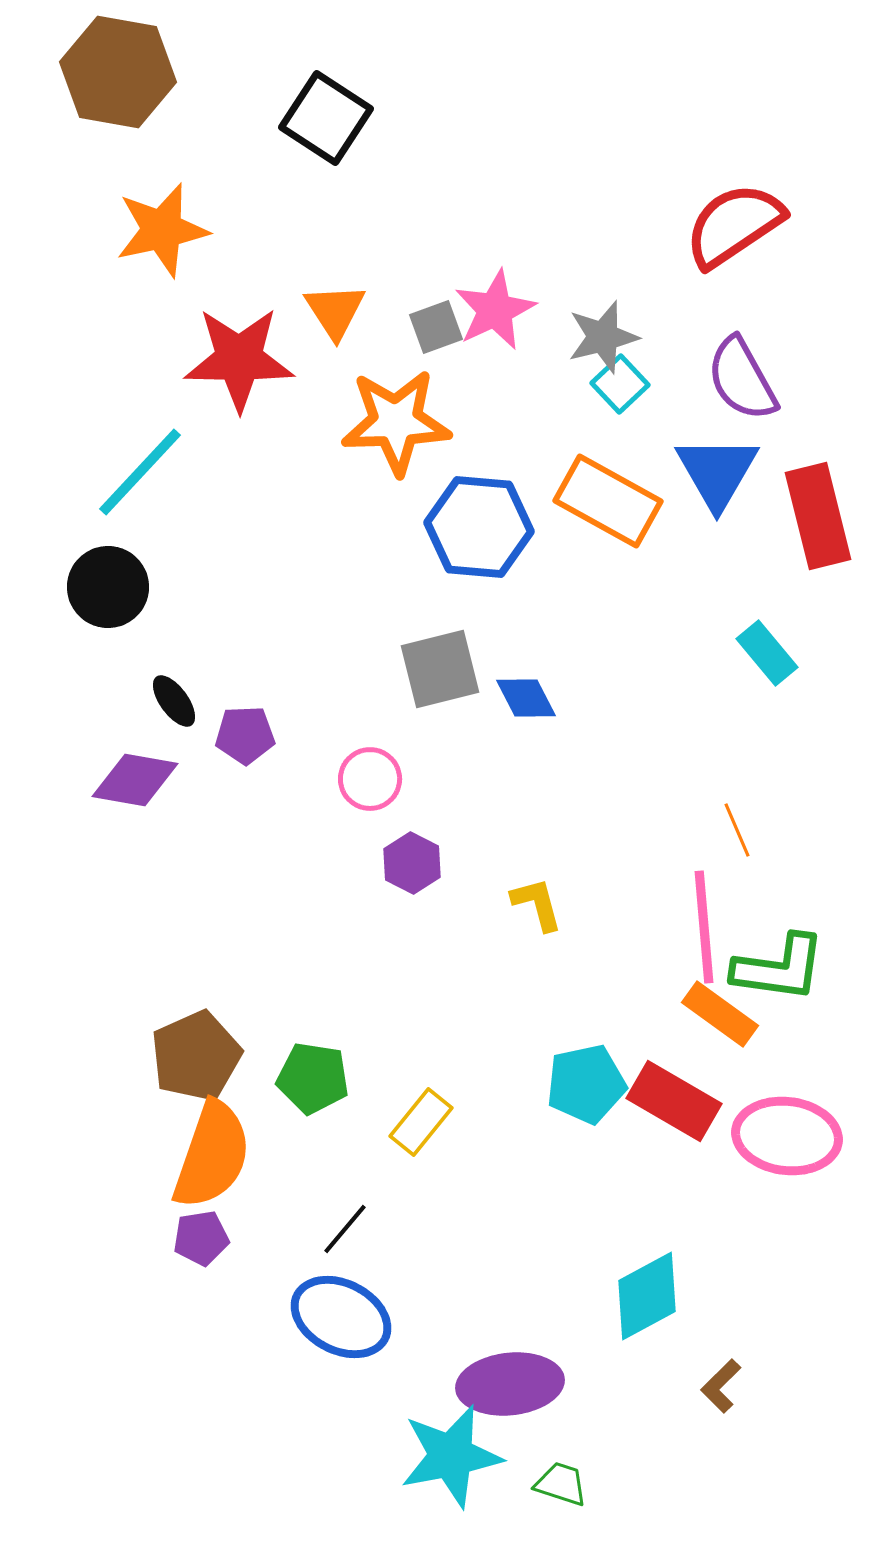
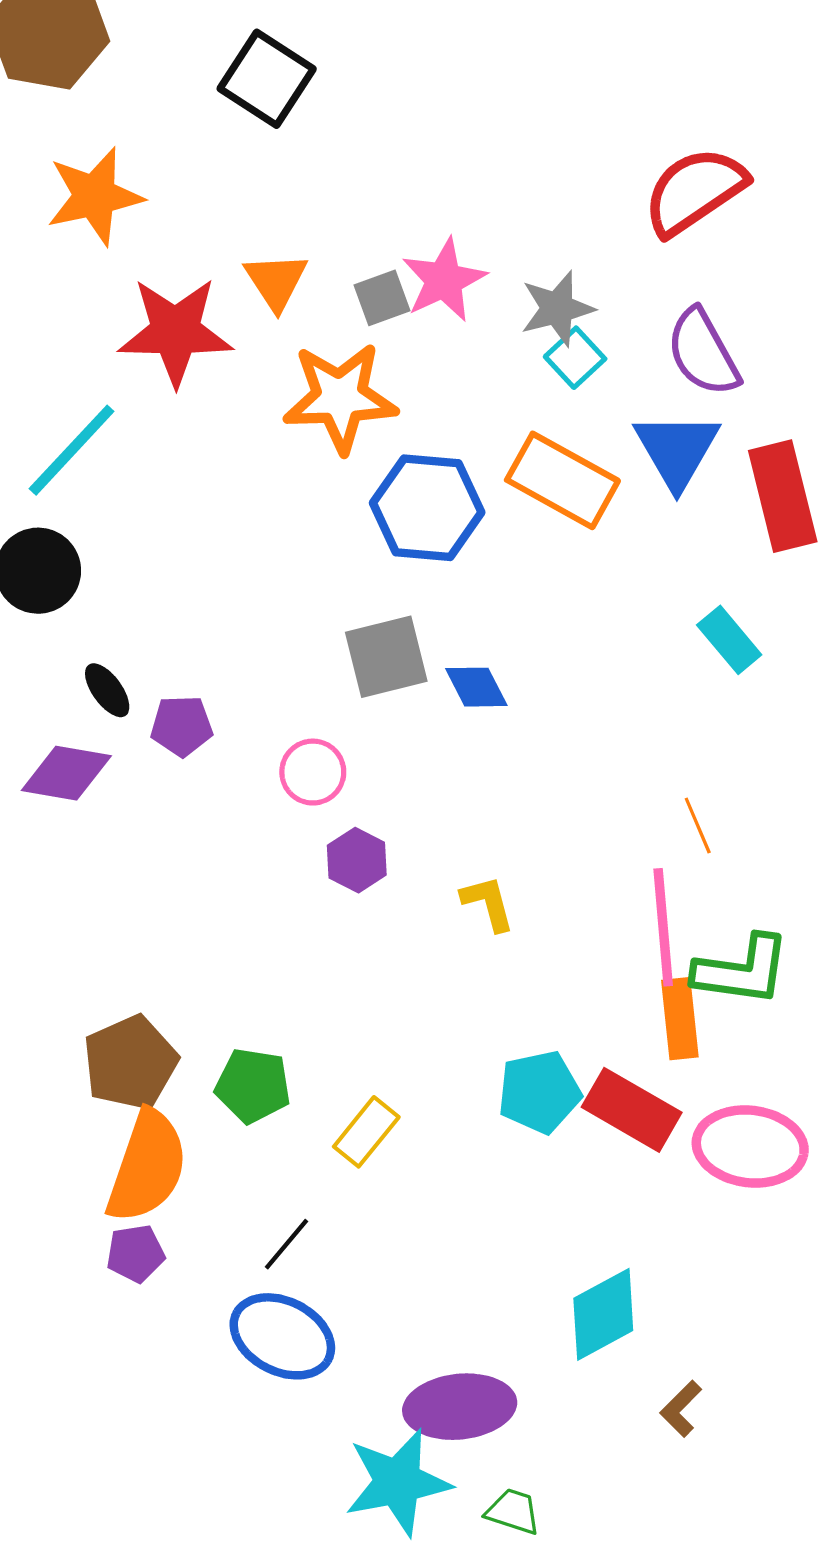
orange rectangle: (720, 1014) -> (680, 1019), turned 48

